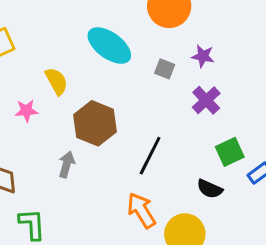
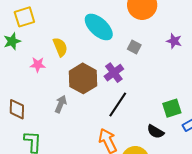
purple star: (203, 56) -> (174, 41), moved
purple cross: (206, 100) -> (114, 73), moved

